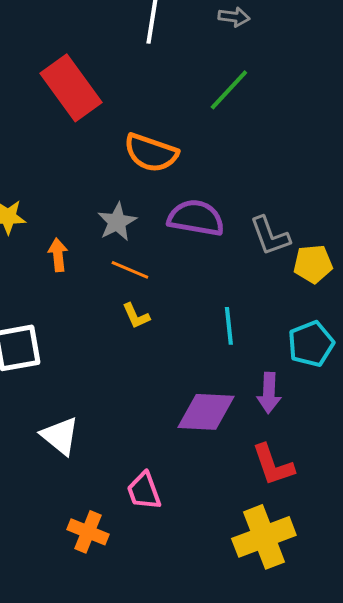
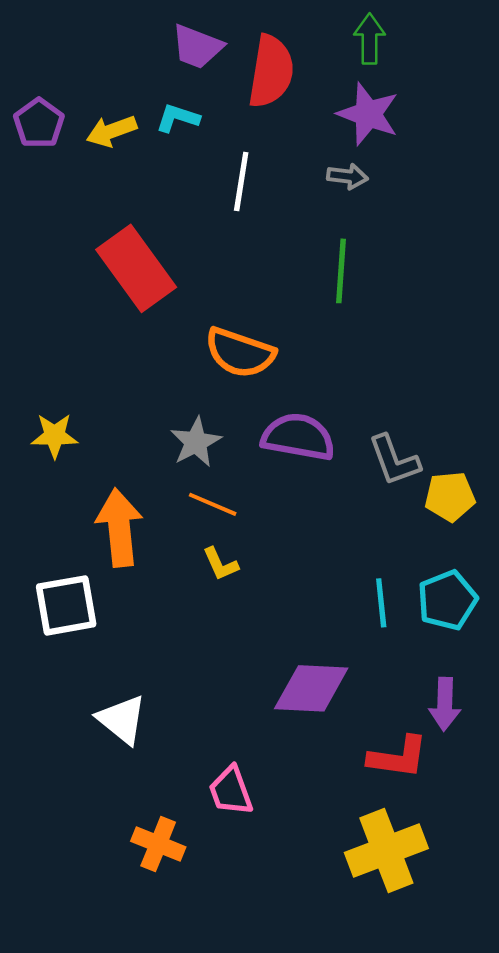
green line: (229, 90) -> (341, 271), turned -39
orange arrow: (58, 255) -> (119, 528), moved, size x1.8
cyan line: (229, 326) -> (381, 603), moved
purple arrow: (269, 393) -> (445, 704), moved
red L-shape: (273, 465) -> (398, 757), turned -63

